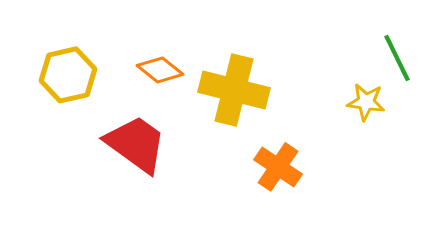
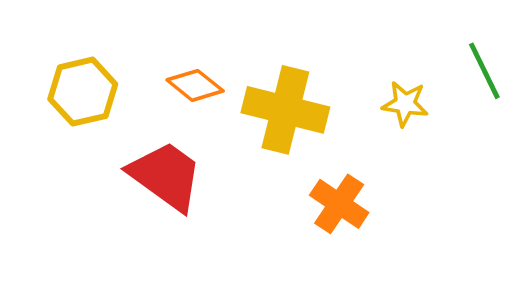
yellow star: (366, 102) -> (405, 104), moved

